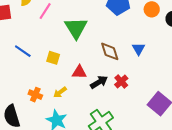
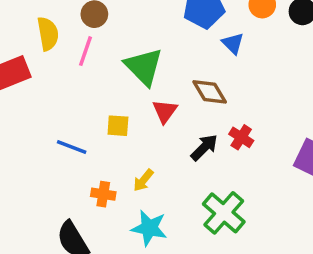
blue triangle: (139, 49) -> (233, 43), moved
blue line: (23, 51) -> (72, 147), moved
red triangle: (79, 72) -> (165, 111), moved, turned -42

